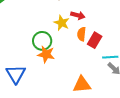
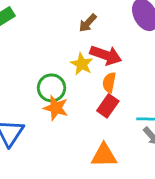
red arrow: (78, 15) -> (106, 55), size x1.5
red rectangle: (95, 40) -> (108, 106), moved

